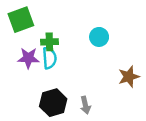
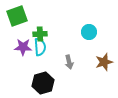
cyan circle: (99, 37) -> (89, 32), moved
gray arrow: (85, 105) -> (69, 62), moved

